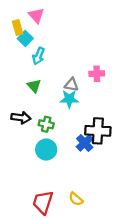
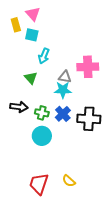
cyan square: (25, 38) -> (32, 35), moved, turned -32
cyan arrow: (38, 56) -> (44, 56), moved
pink cross: (97, 74) -> (88, 67), size x1.5
blue cross: (85, 143) -> (63, 114), moved

